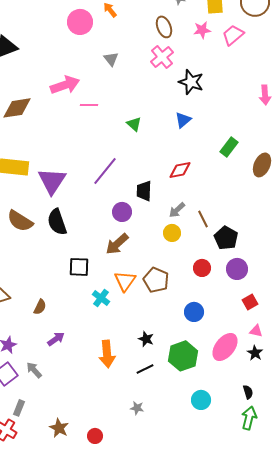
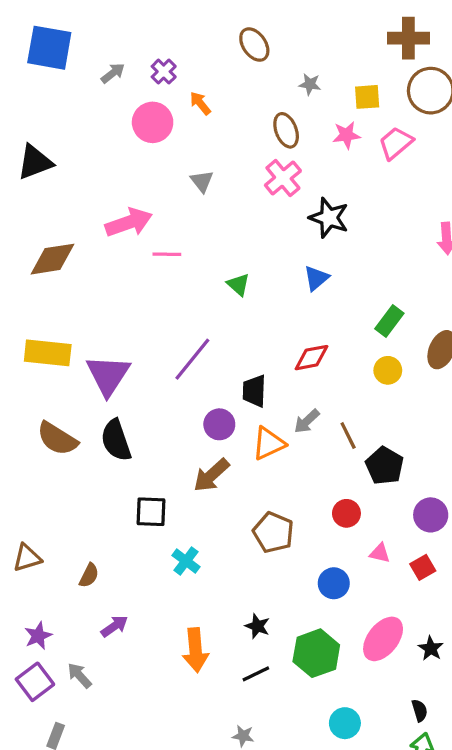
yellow circle: (172, 233) -> (388, 370), moved
purple circle: (237, 269) -> (431, 515), moved
orange triangle: (125, 281) -> (269, 443), moved, turned 30
pink triangle: (256, 331) -> (380, 553), moved

